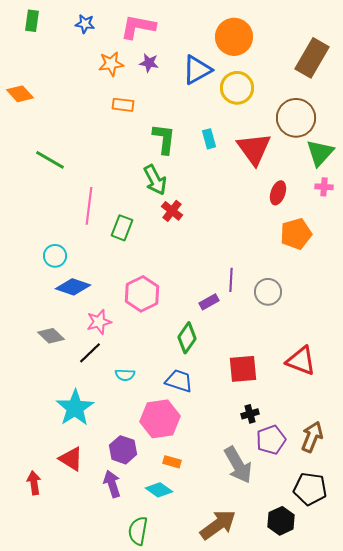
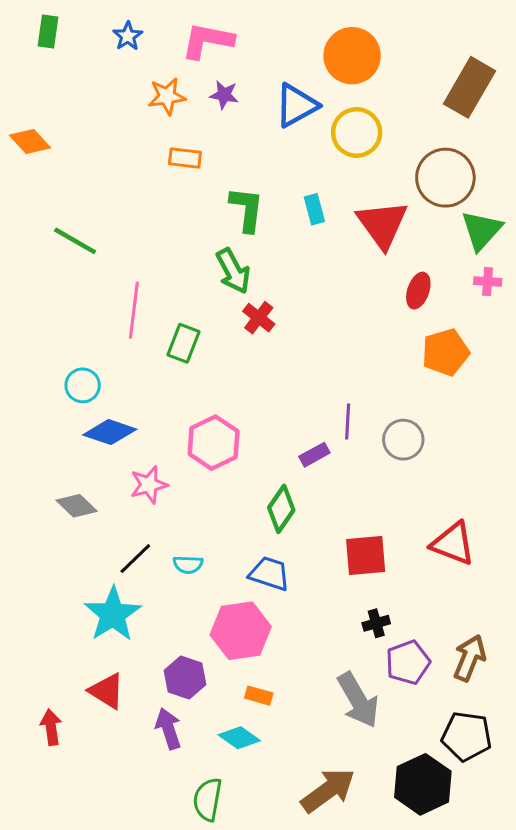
blue star: (85, 24) -> (128, 36), turned 30
black line: (90, 353) -> (135, 559), moved
black hexagon: (281, 521) -> (423, 784), size x1.4

